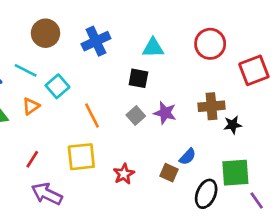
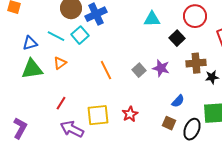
blue cross: (96, 41) -> (96, 14), moved
black square: (138, 78) -> (177, 38), moved, turned 35
cyan square: (57, 86) -> (80, 35), moved
yellow square: (81, 157) -> (98, 115), moved
brown square: (169, 173) -> (169, 123), moved

